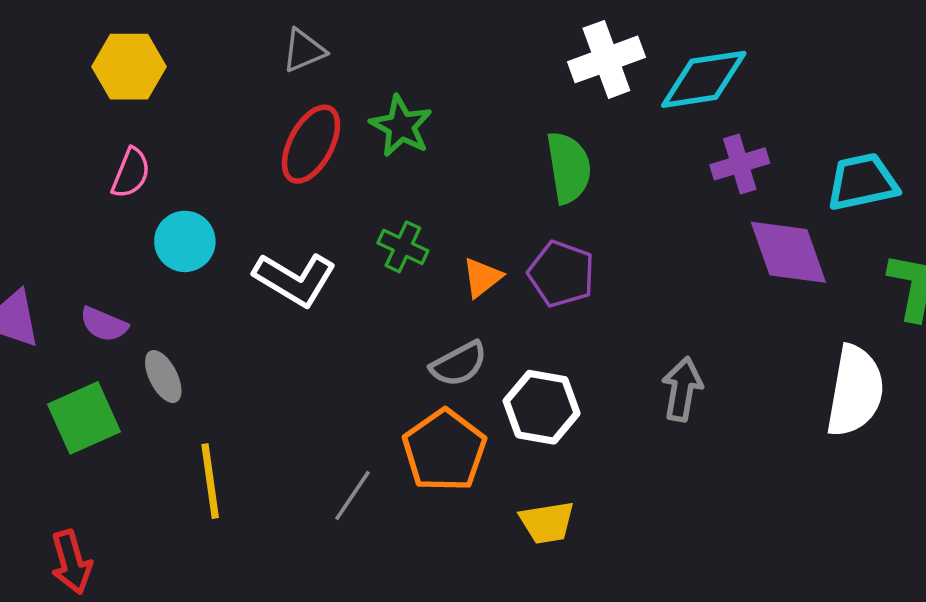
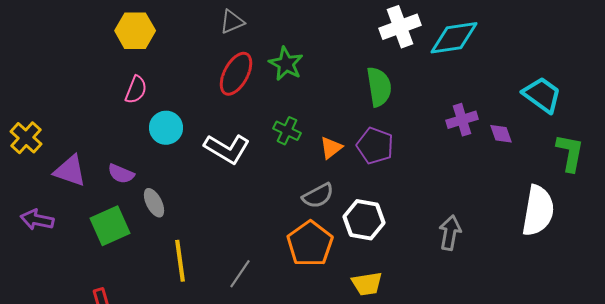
purple cross: (740, 164) -> (462, 120), moved
cyan trapezoid: (862, 182) -> (542, 95), turned 48
purple diamond: (788, 252) -> (501, 134), size x0.5
gray arrow: (682, 389) -> (450, 233), moved
gray line: (352, 495) -> (240, 274), moved

